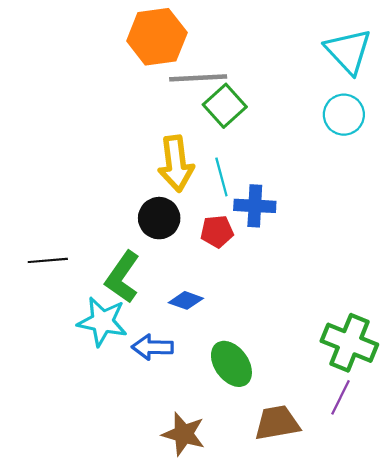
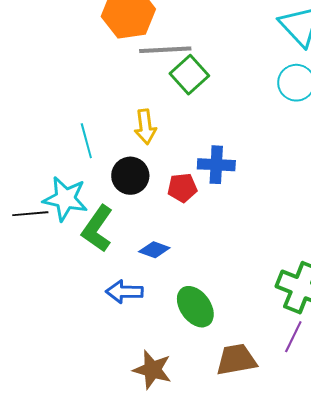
yellow arrow: (176, 164) -> (145, 127), size x0.7
cyan line: (221, 177) -> (86, 141), moved
cyan star: (102, 322) -> (65, 199), moved

